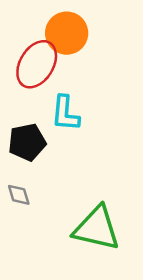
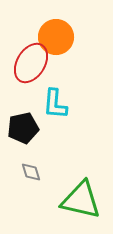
gray diamond: (19, 195) -> (31, 172), moved

